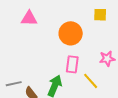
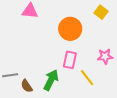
yellow square: (100, 15) -> (101, 12), turned 32

